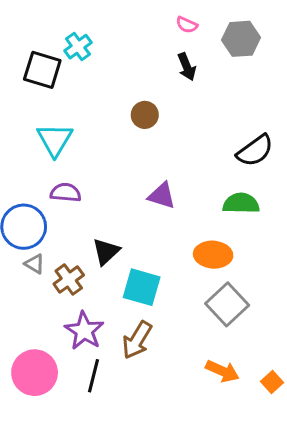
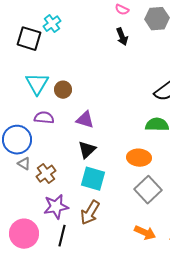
brown circle: (145, 115) -> (63, 90), moved
purple triangle: (162, 196) -> (85, 120), moved
black triangle: (106, 252) -> (87, 150), moved
purple star: (84, 331) -> (56, 207), turned 30

